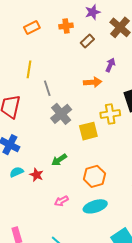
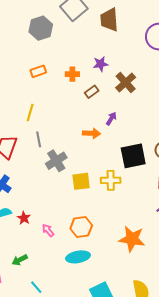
gray line: (47, 88) -> (39, 139), moved
yellow cross: (110, 114) -> (111, 180), moved
green arrow: (59, 160) -> (20, 260), moved
pink arrow: (61, 201) -> (48, 230), moved, turned 72

